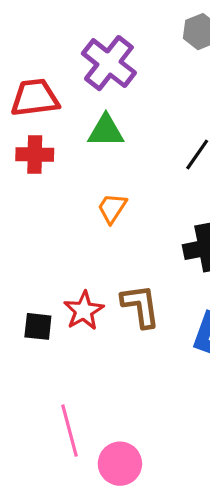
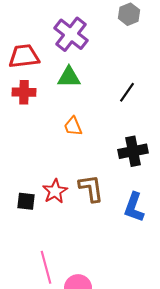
orange trapezoid: (112, 208) -> (73, 126), turned -55

